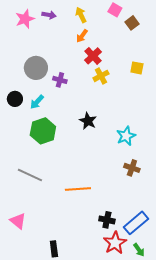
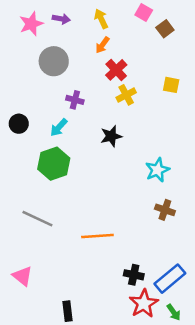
gray circle: (36, 68) -> (54, 61), moved
cyan arrow: (37, 102) -> (59, 127), moved
black star: (88, 121) -> (111, 136), moved, turned 30

